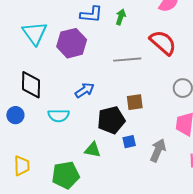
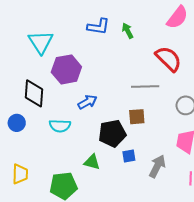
green arrow: (121, 17) -> (128, 31), turned -49
purple hexagon: (72, 43) -> (66, 69), moved
gray line: (127, 60) -> (145, 86), moved

